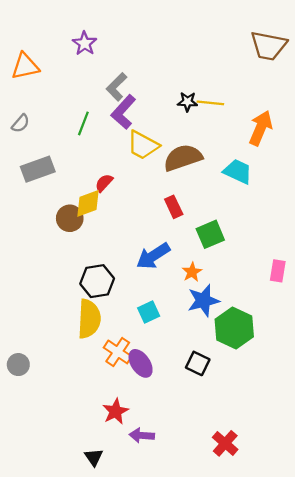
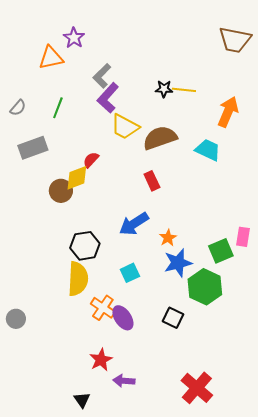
orange triangle: (25, 66) -> (51, 58), moved
green line: (83, 123) -> (58, 108), moved
green square: (210, 234) -> (221, 251), moved
red cross: (225, 443) -> (197, 388), size x1.4

